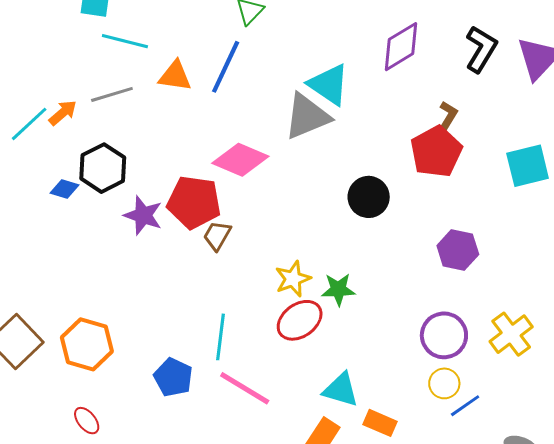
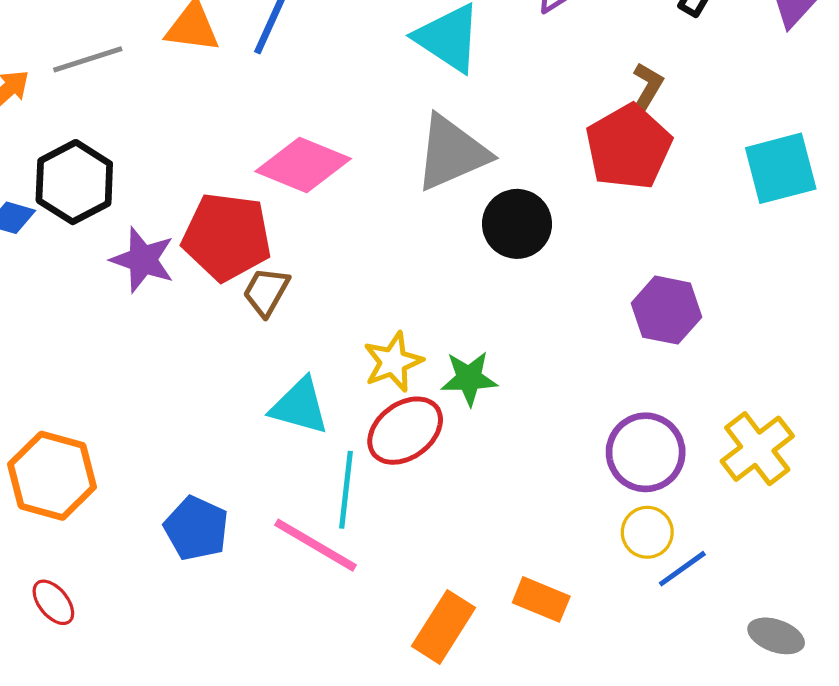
gray triangle: (307, 116) -> (452, 153), moved
cyan line: (221, 337) -> (346, 490), moved
cyan triangle: (341, 390) -> (300, 406), moved

